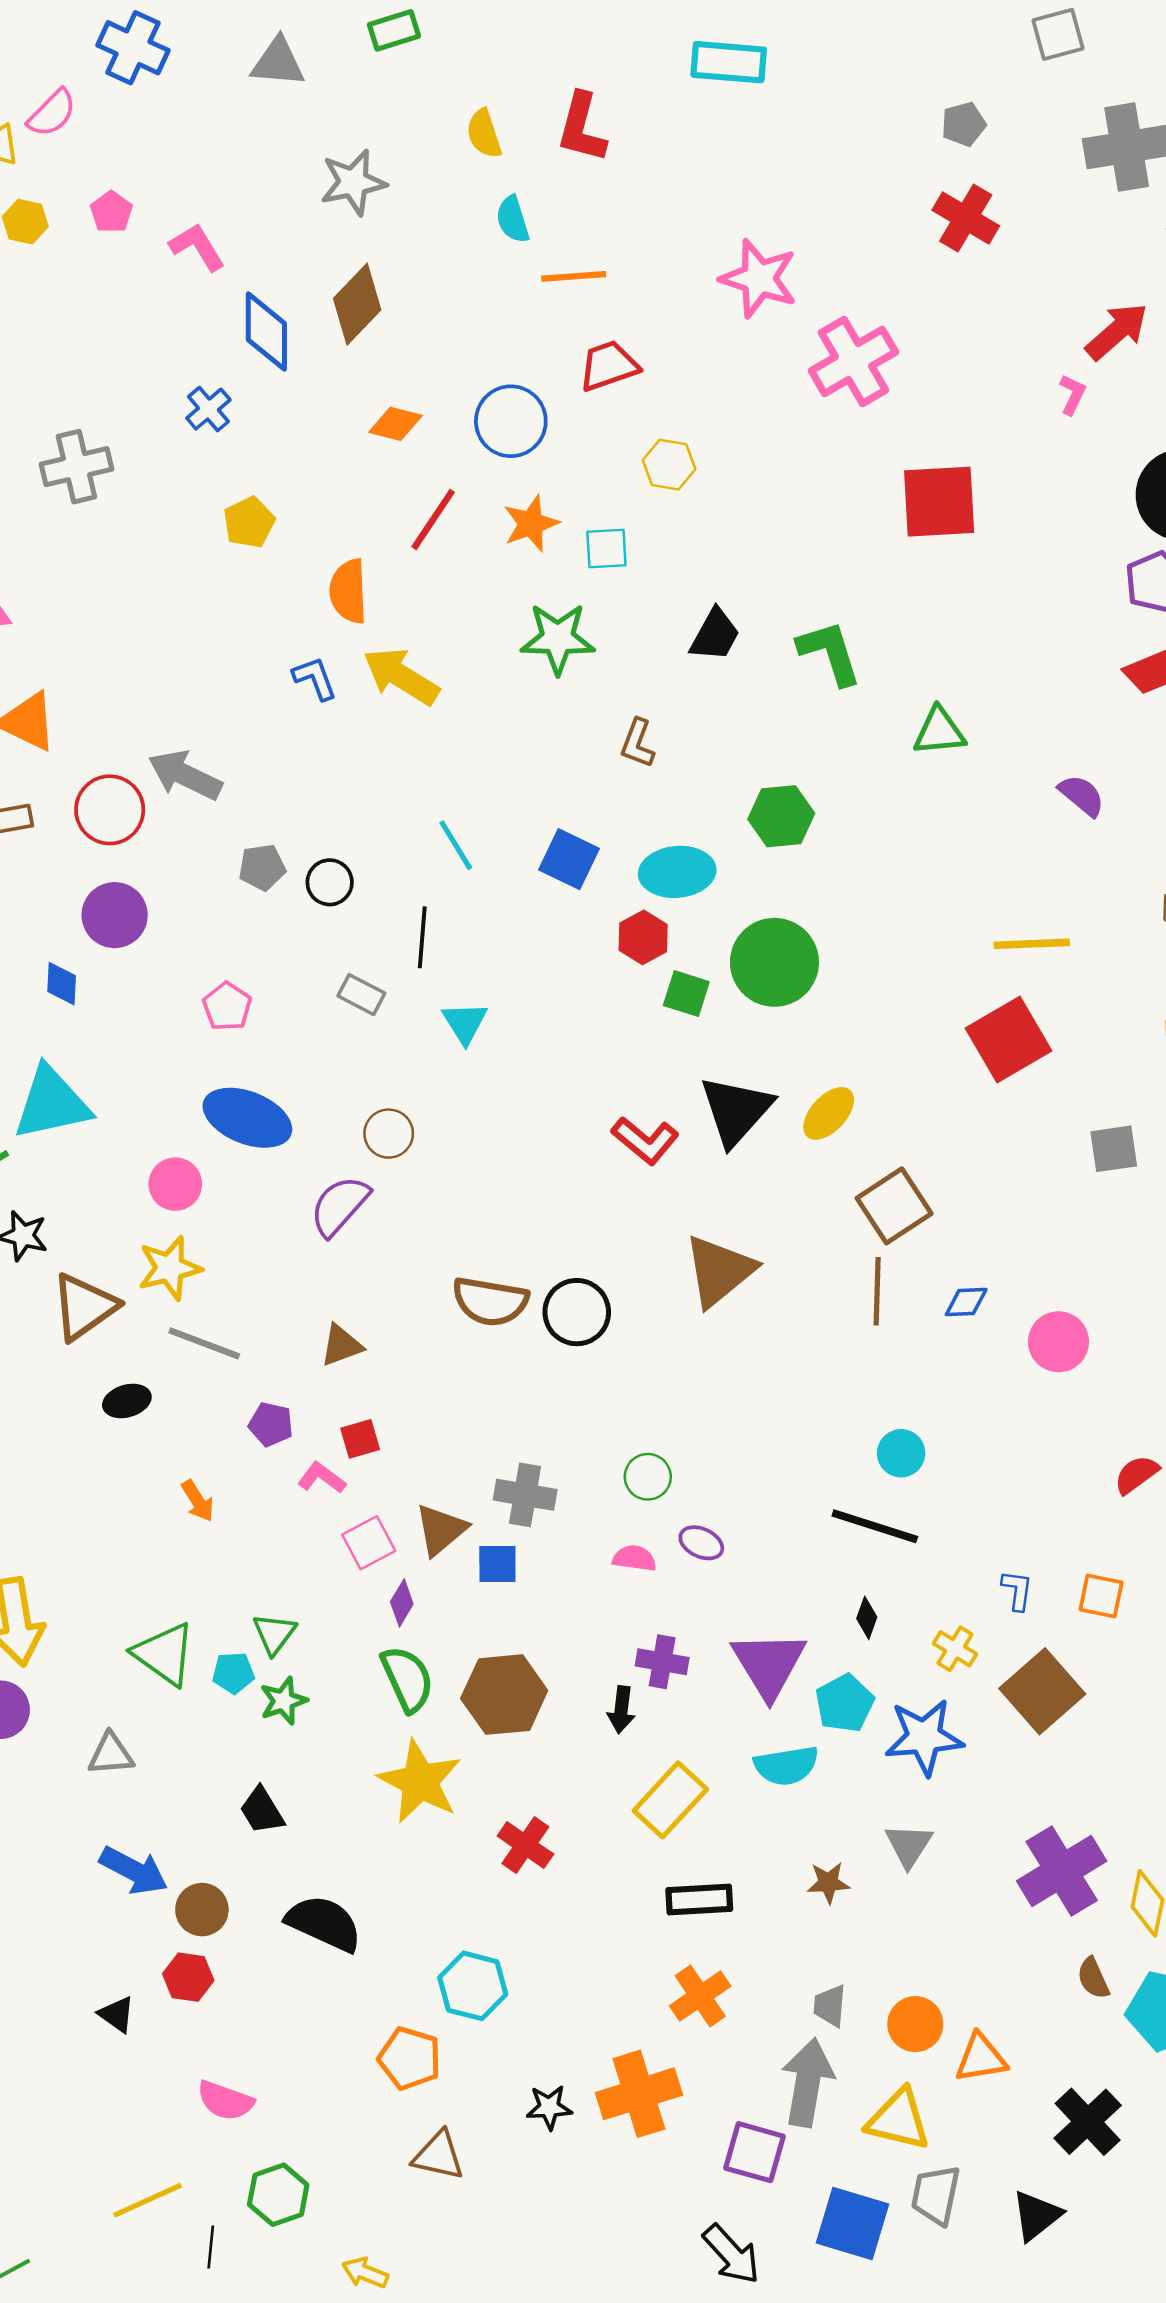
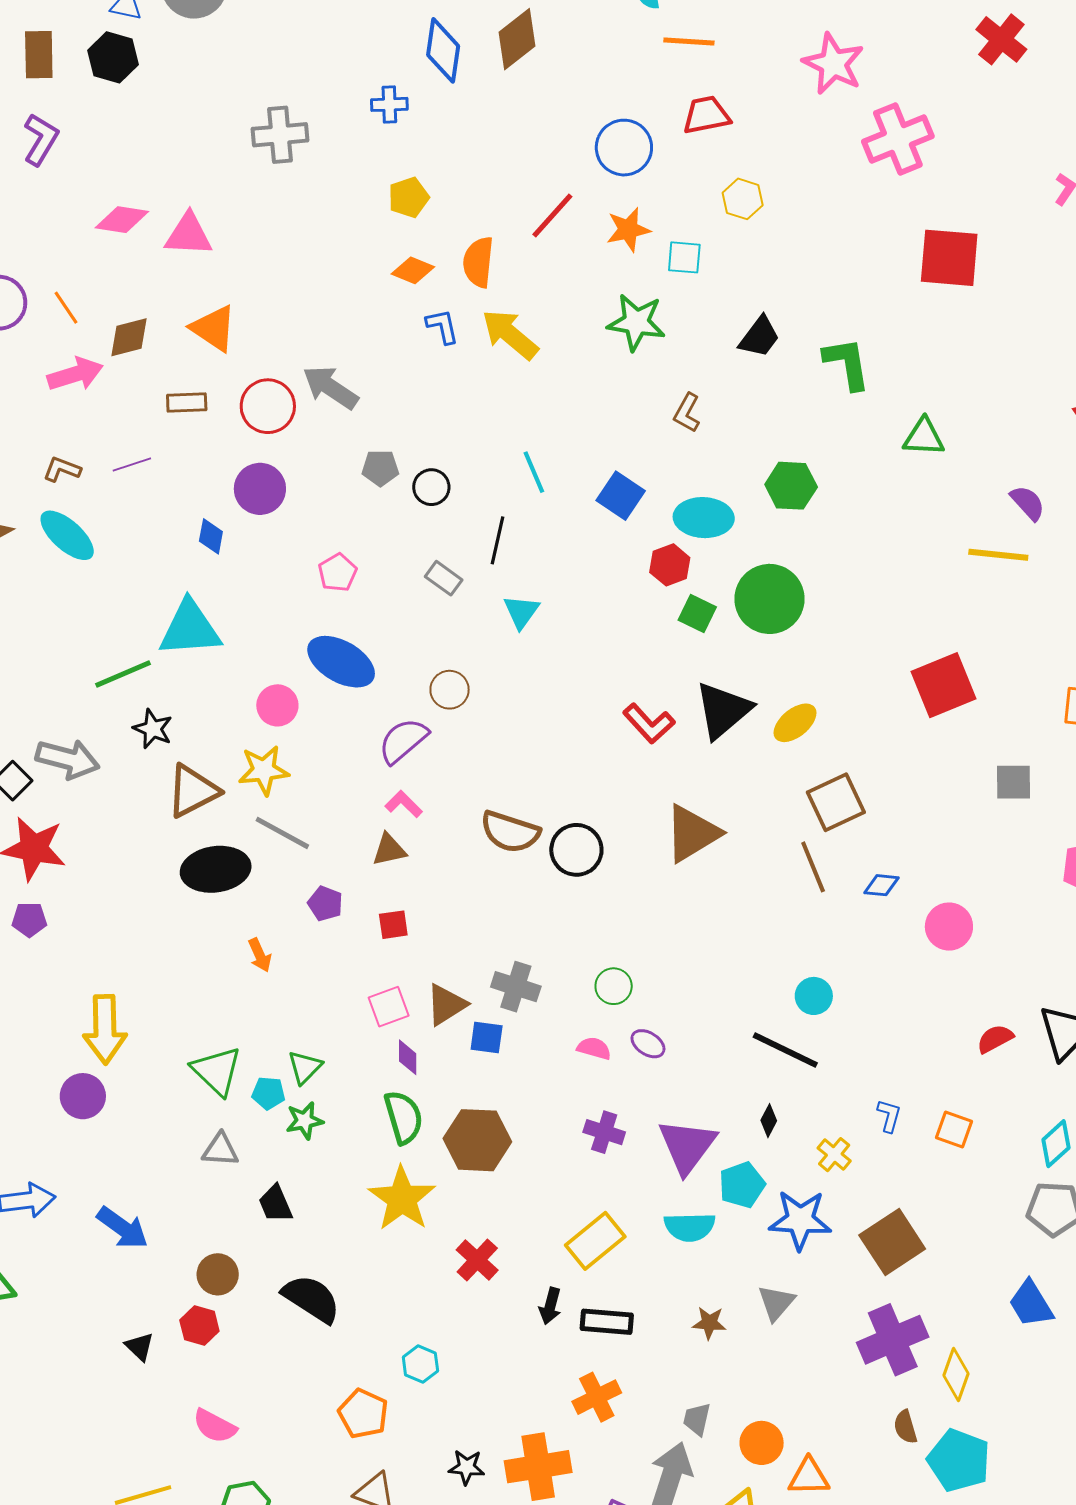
blue cross: (208, 409) -> (389, 104), turned 30
orange diamond: (395, 424) -> (413, 270), moved
yellow line: (1032, 944) -> (998, 555), moved
brown line: (877, 1291) -> (813, 867), turned -32
black ellipse: (127, 1401) -> (216, 869), size x1.8
pink L-shape: (322, 1478) -> (404, 804), moved
purple diamond: (402, 1603) -> (408, 1057), turned -39
brown square: (1042, 1691) -> (892, 1242), moved
black arrow: (621, 1710) -> (550, 1306), moved
gray triangle: (111, 1754) -> (220, 1150), moved
blue arrow: (134, 1870) -> (122, 1228), moved
cyan hexagon: (473, 1986) -> (420, 1364), size x0.7

